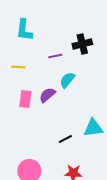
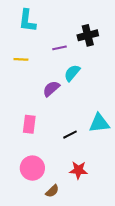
pink rectangle: (25, 99) -> (29, 124), moved

